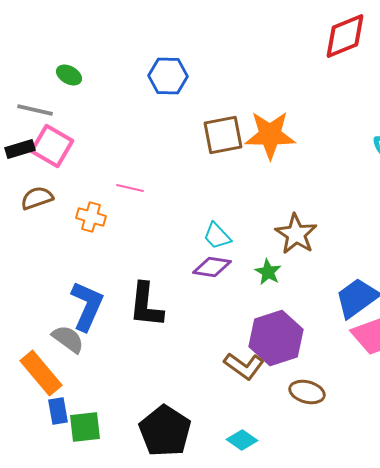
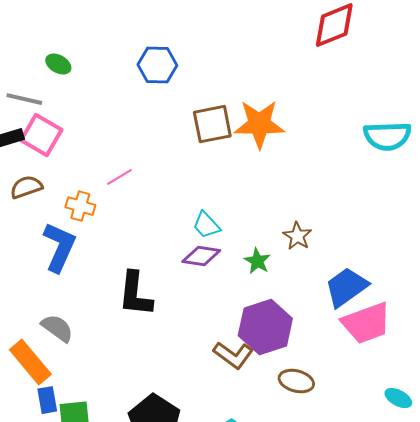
pink line: (130, 188) -> (119, 177), turned -44
brown star: (296, 234) -> (297, 236), moved, size x0.7
blue L-shape: (87, 306) -> (59, 247), moved

